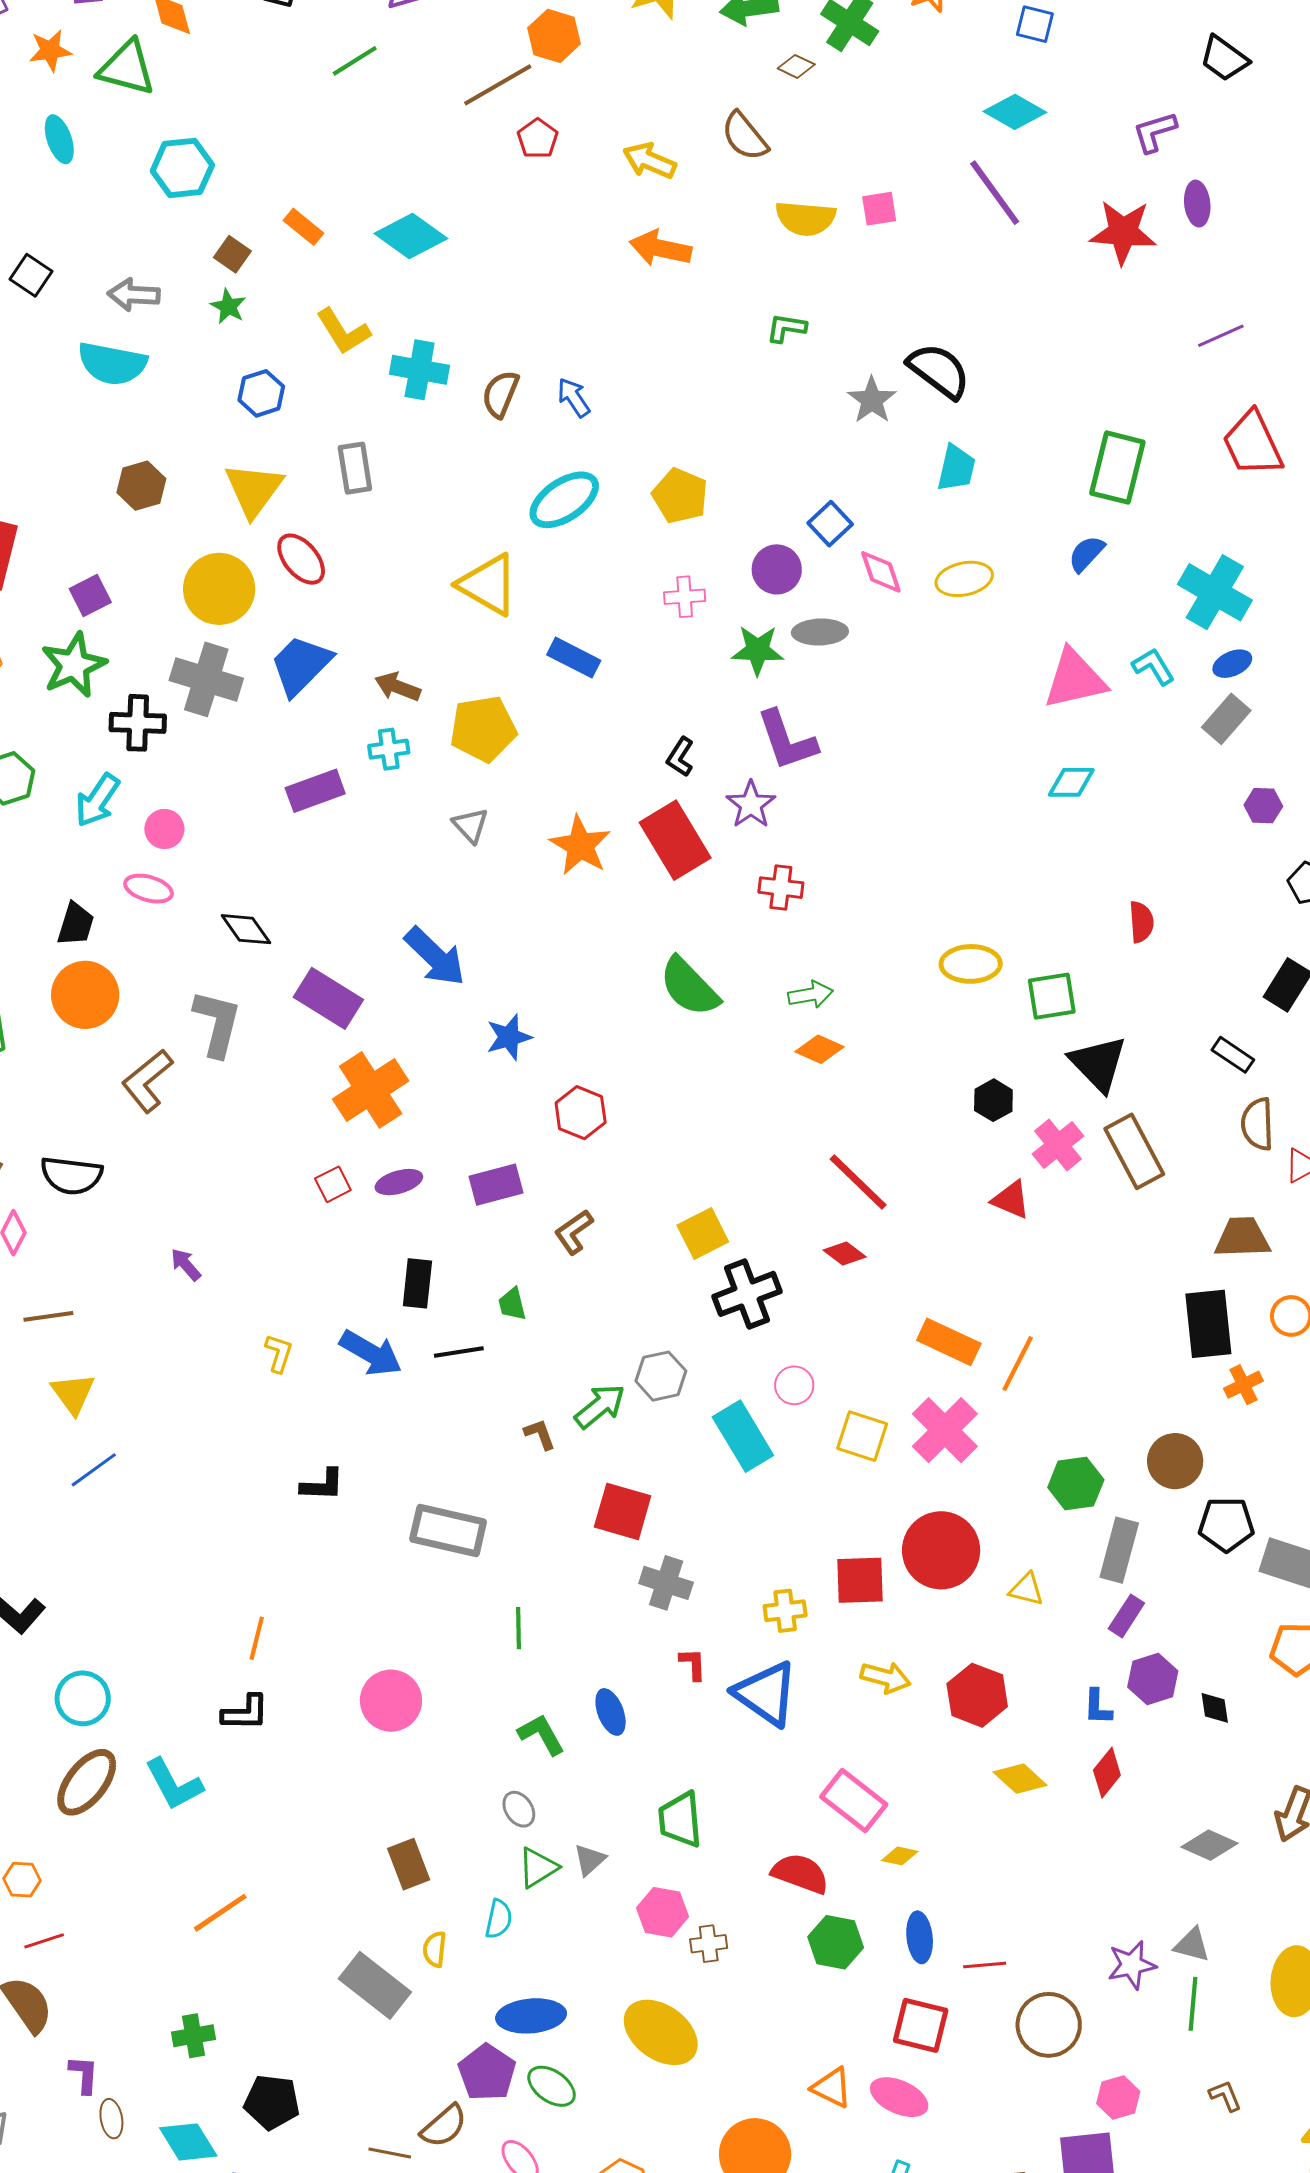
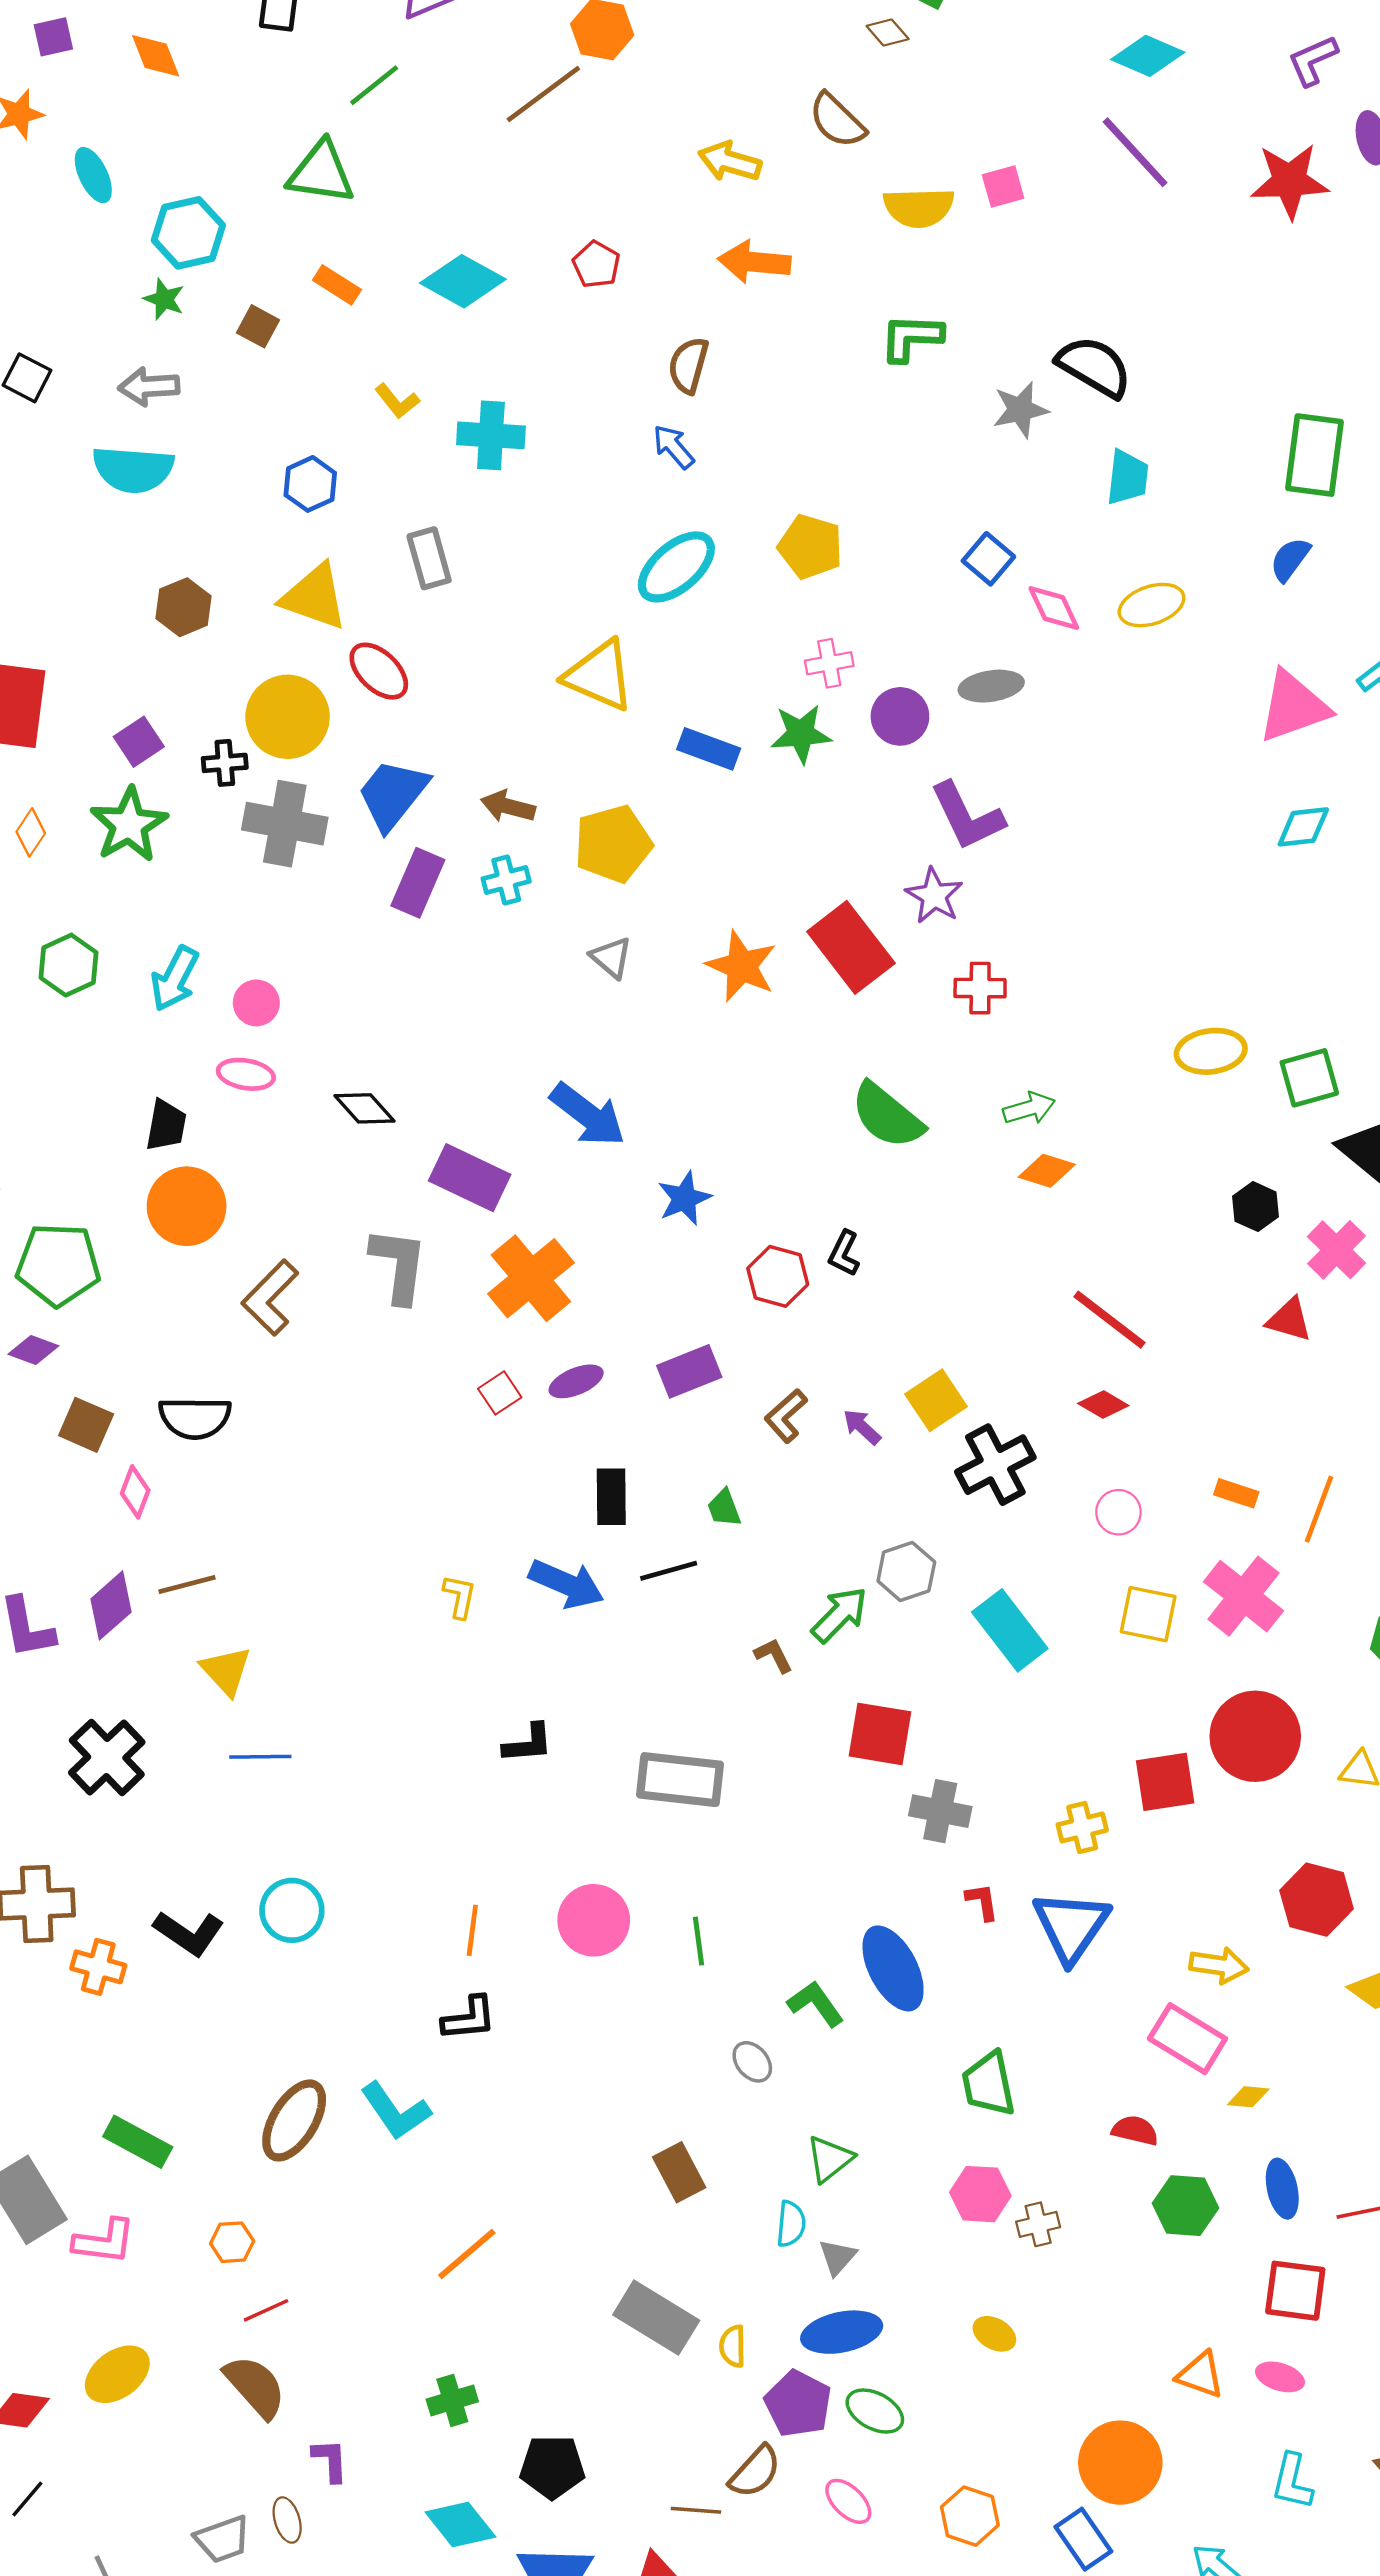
brown diamond: (796, 66) -> (888, 32), turned 30
green triangle: (127, 68) -> (321, 173), moved
cyan ellipse: (59, 139) -> (93, 175), moved
red pentagon: (538, 139) -> (596, 265), moved
green star: (228, 306) -> (164, 299), moved
green L-shape: (786, 328) -> (911, 338), size x1.4
yellow L-shape: (343, 331) -> (397, 401), size x0.7
brown semicircle: (500, 394) -> (688, 365), moved
gray star: (872, 400) -> (1020, 410), turned 30
yellow triangle: (254, 490) -> (314, 597), turned -40
purple circle: (777, 569) -> (900, 716), moved
green star: (758, 650) -> (801, 734), moved
black cross: (138, 723) -> (225, 763), moved, size x0.7
black L-shape: (680, 757) -> (844, 1253), moved
purple rectangle: (315, 791) -> (418, 883), moved, turned -40
gray L-shape: (217, 1023) -> (399, 1265), moved
purple arrow: (186, 1265) -> (862, 1427), moved
orange rectangle: (949, 1342) -> (1236, 1493), size x0.6
pink circle: (794, 1385) -> (1118, 1512), moved
blue line: (94, 1470) -> (260, 1757), turned 42
green line: (519, 1628) -> (699, 1941), moved
yellow arrow: (885, 1677) -> (1219, 1965), moved
blue triangle: (766, 1694) -> (1071, 1926), turned 36
cyan circle: (83, 1698) -> (292, 1910), moved
pink circle: (391, 1701) -> (594, 1920), moved
blue ellipse: (611, 1712) -> (893, 1968), size x1.6
gray ellipse: (519, 1809) -> (752, 2062), moved
gray triangle: (590, 1860) -> (837, 2257), moved
red semicircle: (800, 1873) -> (1135, 2130), size x0.7
yellow semicircle: (435, 1949) -> (733, 2346), moved
yellow ellipse: (661, 2032) -> (994, 2334), size x0.5
pink ellipse: (899, 2097) -> (1280, 2377), size x0.7
brown ellipse: (111, 2119) -> (287, 2520), moved

